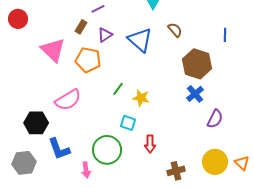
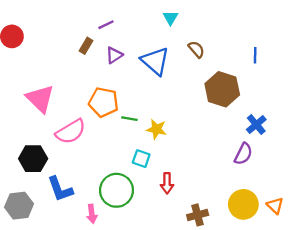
pink triangle: (53, 50) -> (40, 99), moved
orange pentagon: (88, 60) -> (104, 102), moved
green line: (118, 89) -> (129, 119), turned 64
blue cross: (195, 94) -> (256, 125), moved

